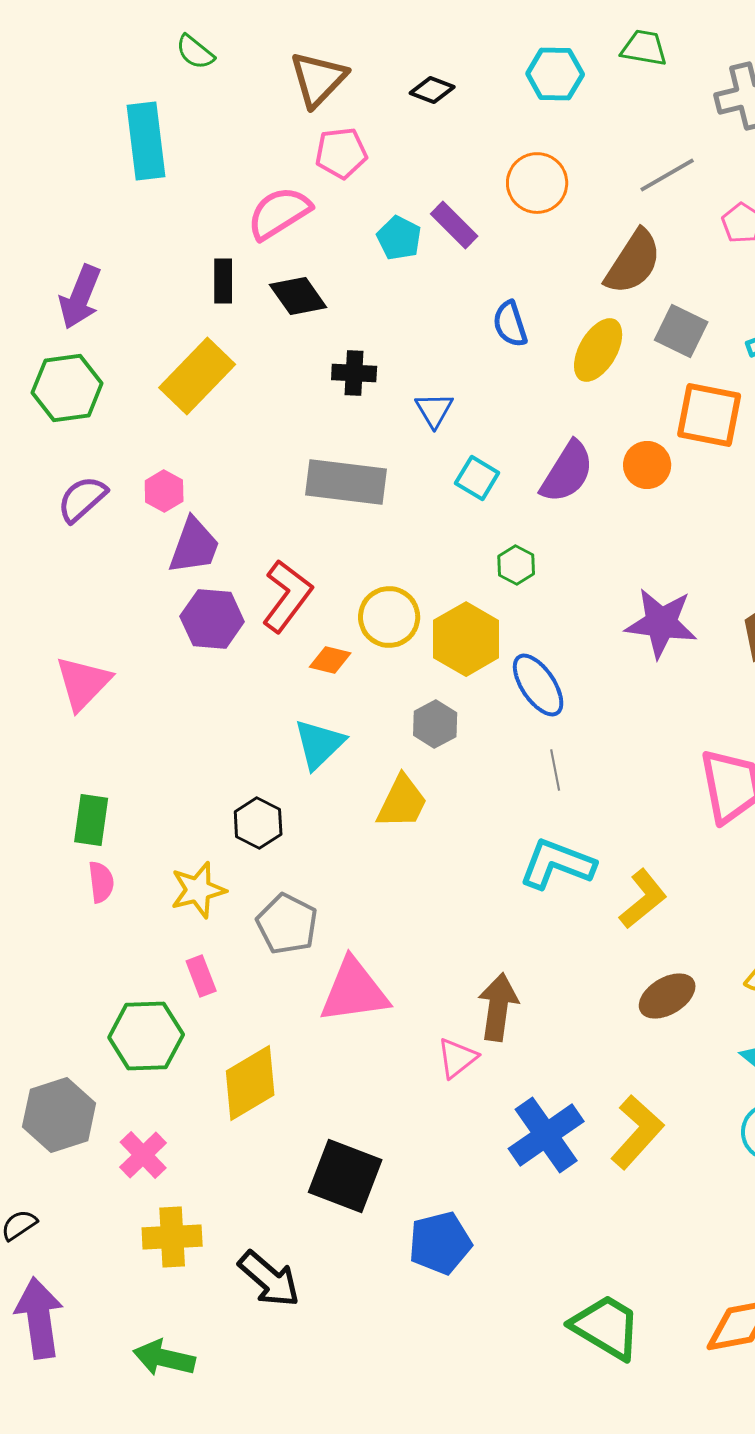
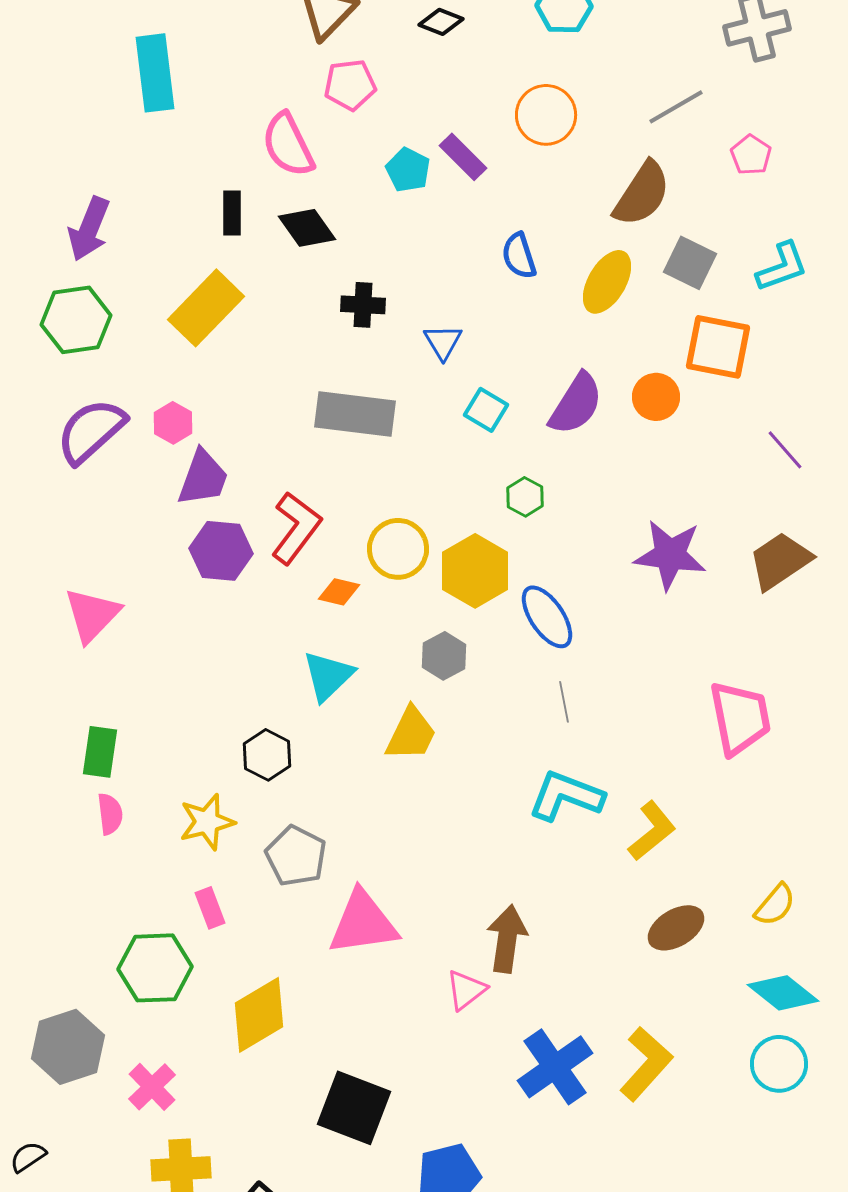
pink semicircle: (279, 213) -> (288, 145), turned -84
purple semicircle: (82, 499) -> (91, 431), size x1.4

